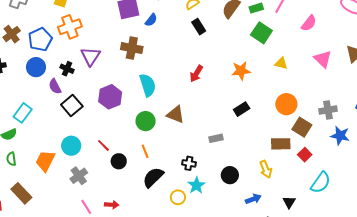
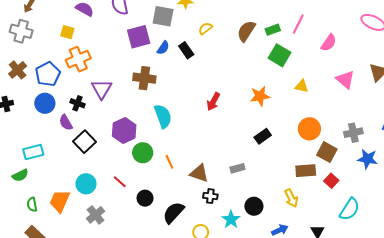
black rectangle: (199, 27) -> (186, 50), moved
cyan rectangle: (23, 113) -> (33, 152), turned 42
brown triangle: (175, 114) -> (199, 173), moved
green circle: (146, 121) -> (143, 153), moved
orange line: (145, 151) -> (169, 162), moved
green semicircle: (11, 159) -> (32, 205), moved
black circle: (119, 161) -> (145, 198), moved
cyan star: (196, 185) -> (231, 219), moved

